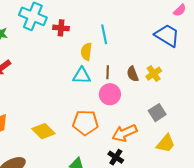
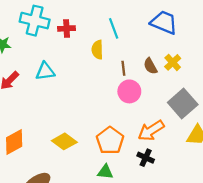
blue trapezoid: (167, 35) -> (164, 22), moved
cyan triangle: (82, 76) -> (45, 71), moved
gray square: (157, 113) -> (183, 103), size x1.5
orange pentagon: (85, 123) -> (110, 141), moved, turned -30

